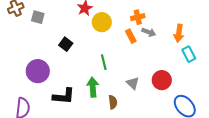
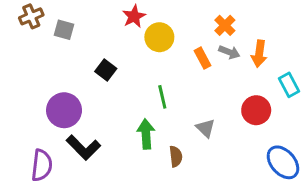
orange cross: (138, 17) -> (225, 25), moved, turned -32
orange arrow: (179, 33) -> (259, 54), moved
red circle: (162, 80) -> (256, 110), moved
black L-shape: (64, 96) -> (83, 147), moved, turned 40

